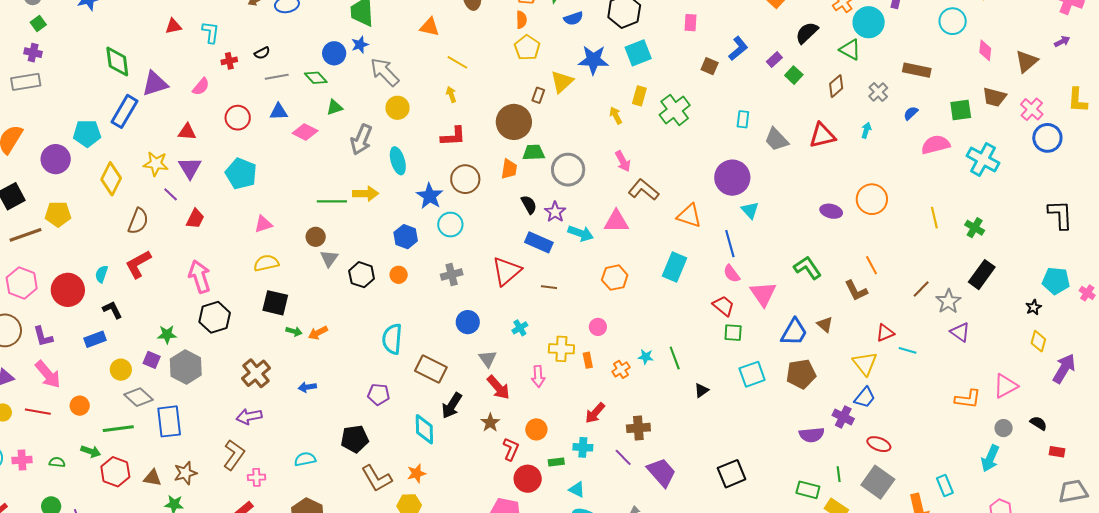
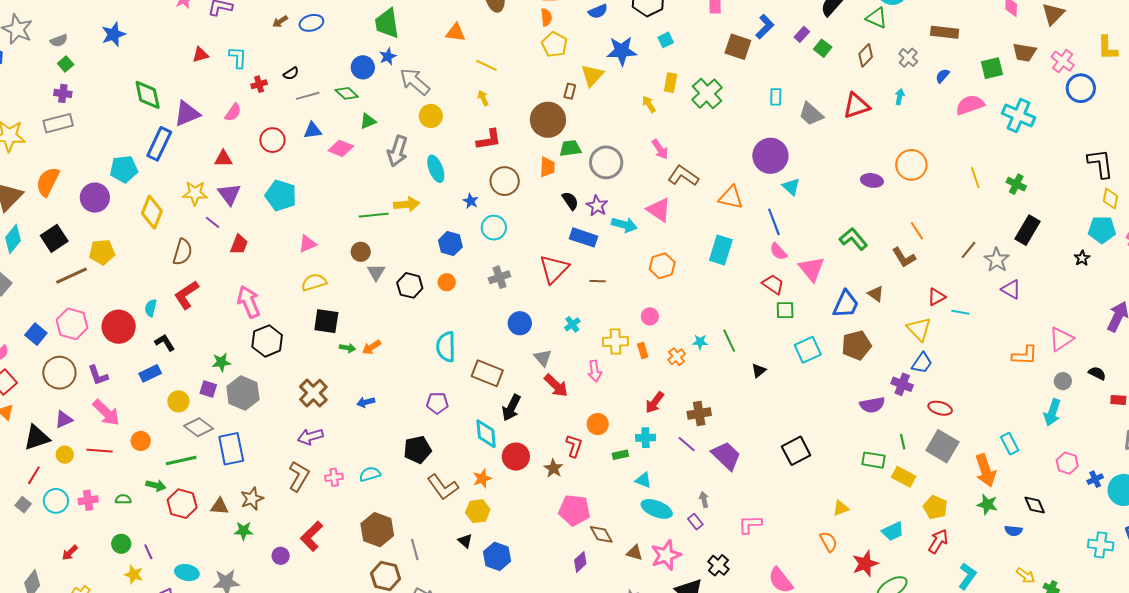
cyan square: (638, 53) -> (666, 40), size x0.6
brown square: (710, 66) -> (738, 47), size x1.5
blue star: (430, 196) -> (471, 201), size x0.6
pink triangle: (616, 221) -> (659, 210), turned 40
yellow diamond: (1038, 341) -> (1110, 199), moved
brown star: (490, 423) -> (553, 468), moved
pink cross: (256, 477) -> (334, 477), moved
red circle: (528, 479) -> (516, 457), moved

